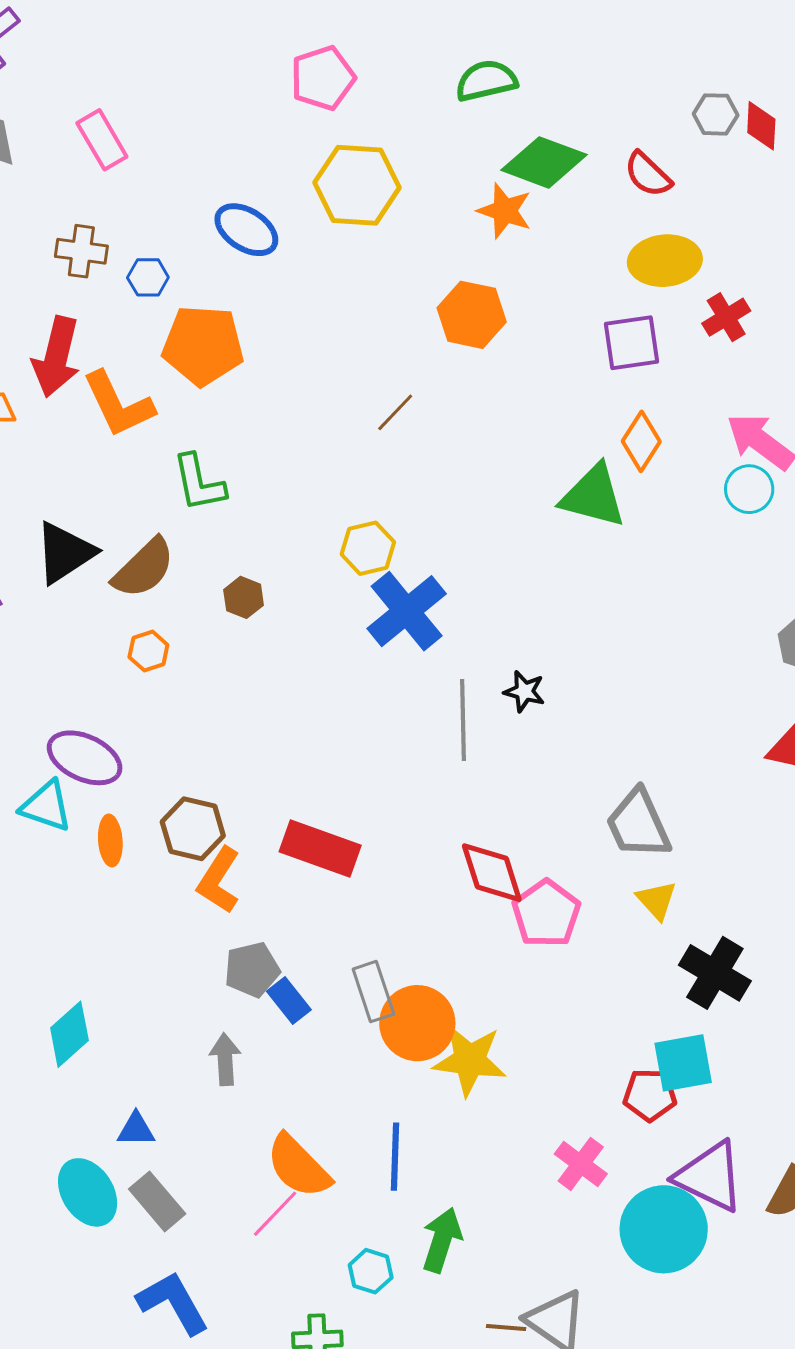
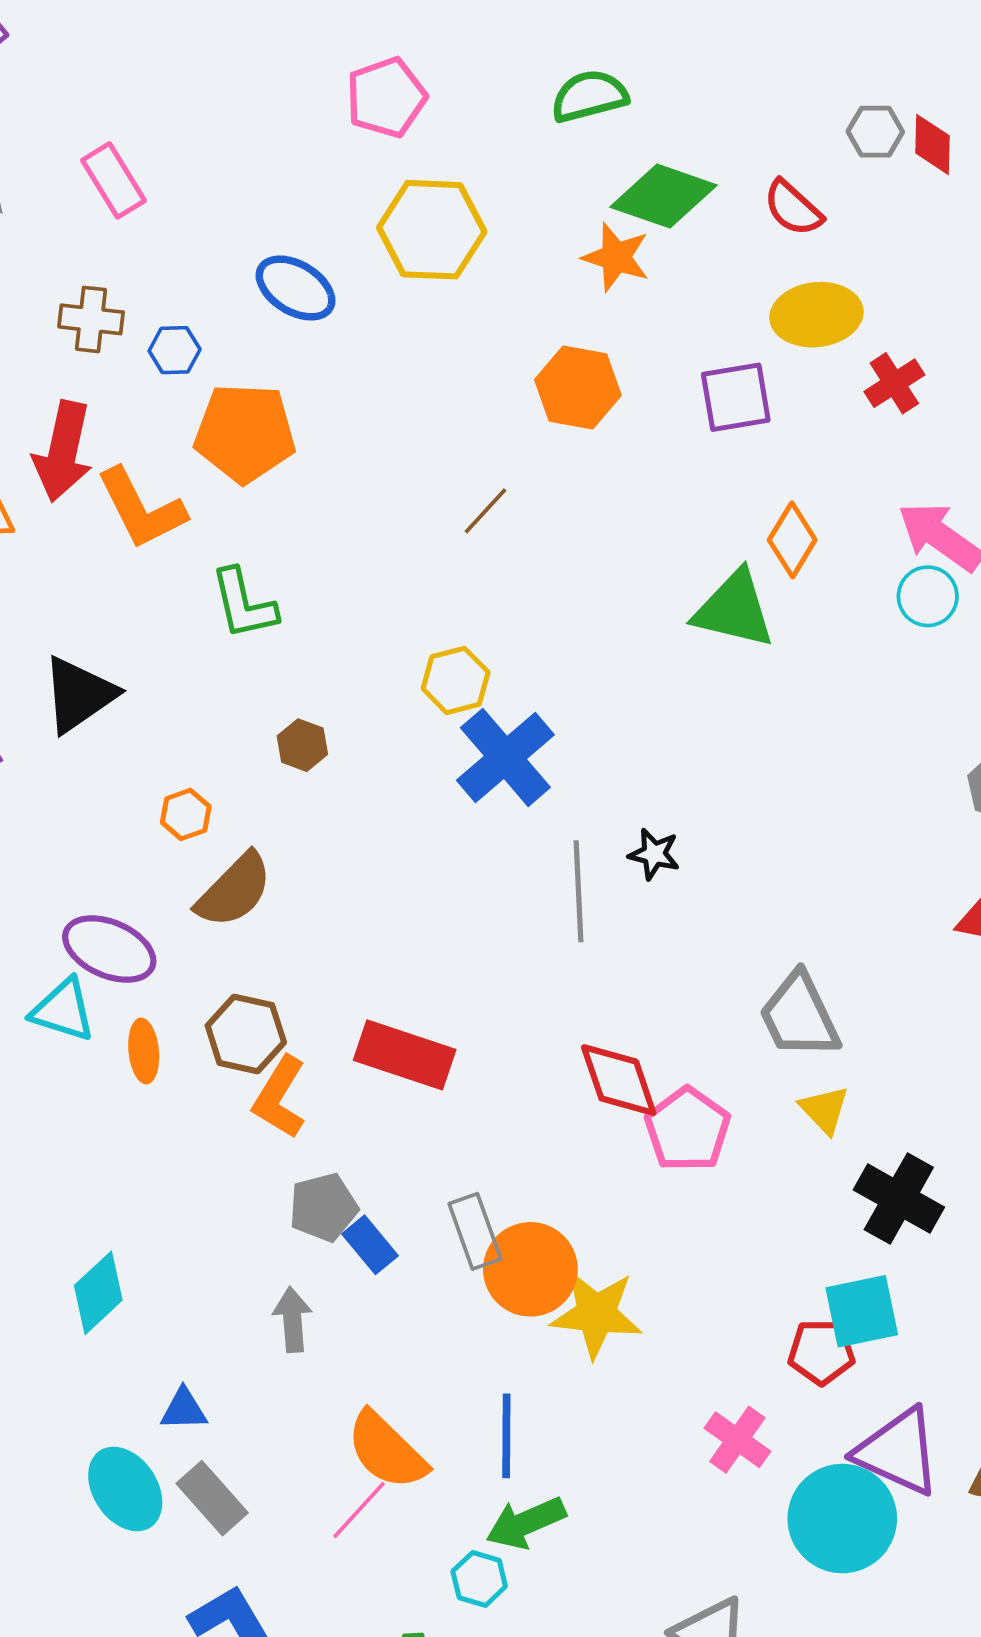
purple square: (632, 343) -> (736, 397), moved
brown semicircle: (144, 568) -> (234, 890), moved
green arrow: (442, 1240) -> (526, 1523), moved, turned -130

